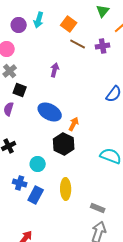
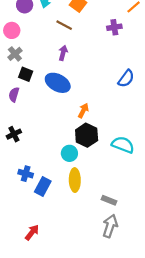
brown line: (78, 44) -> (64, 25), moved
blue ellipse: (50, 112) -> (58, 83), moved
black hexagon: (64, 144) -> (87, 135), moved
cyan circle: (38, 164) -> (69, 153), moved

